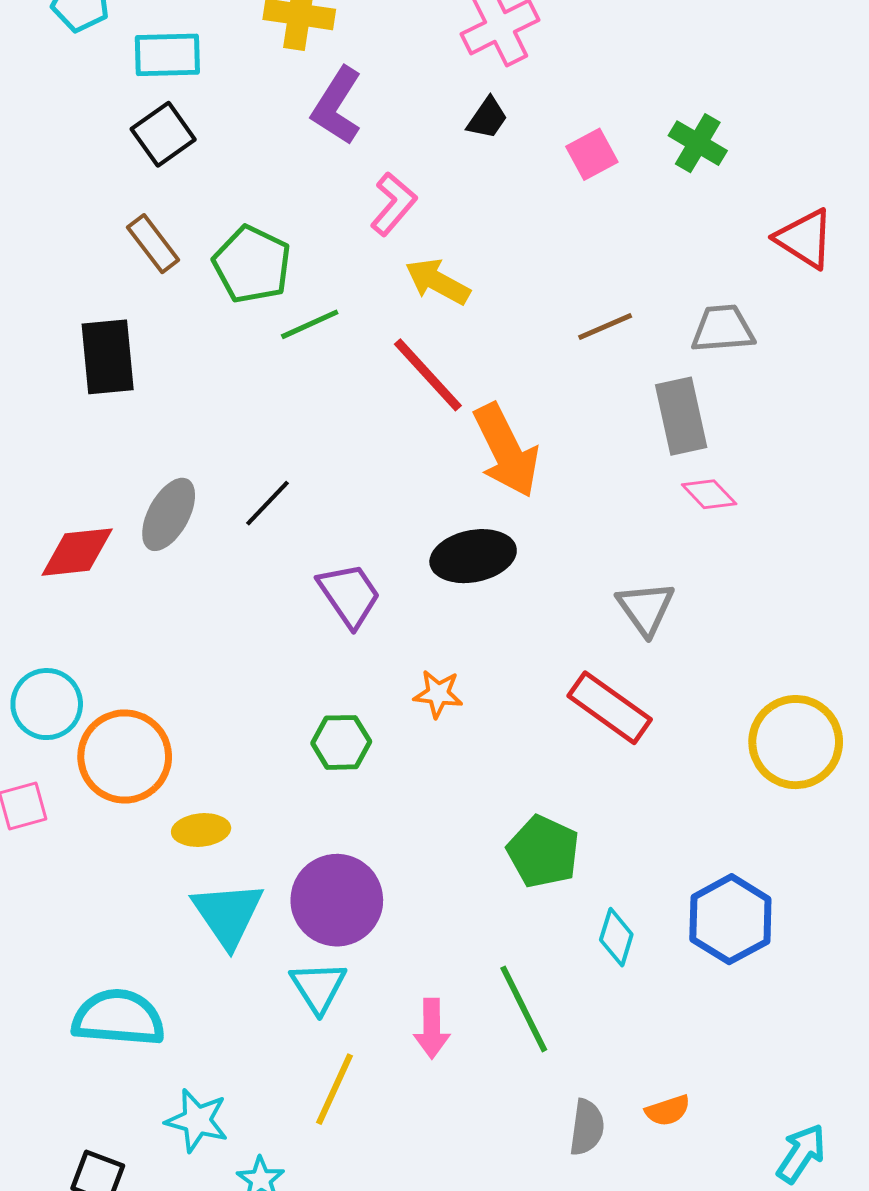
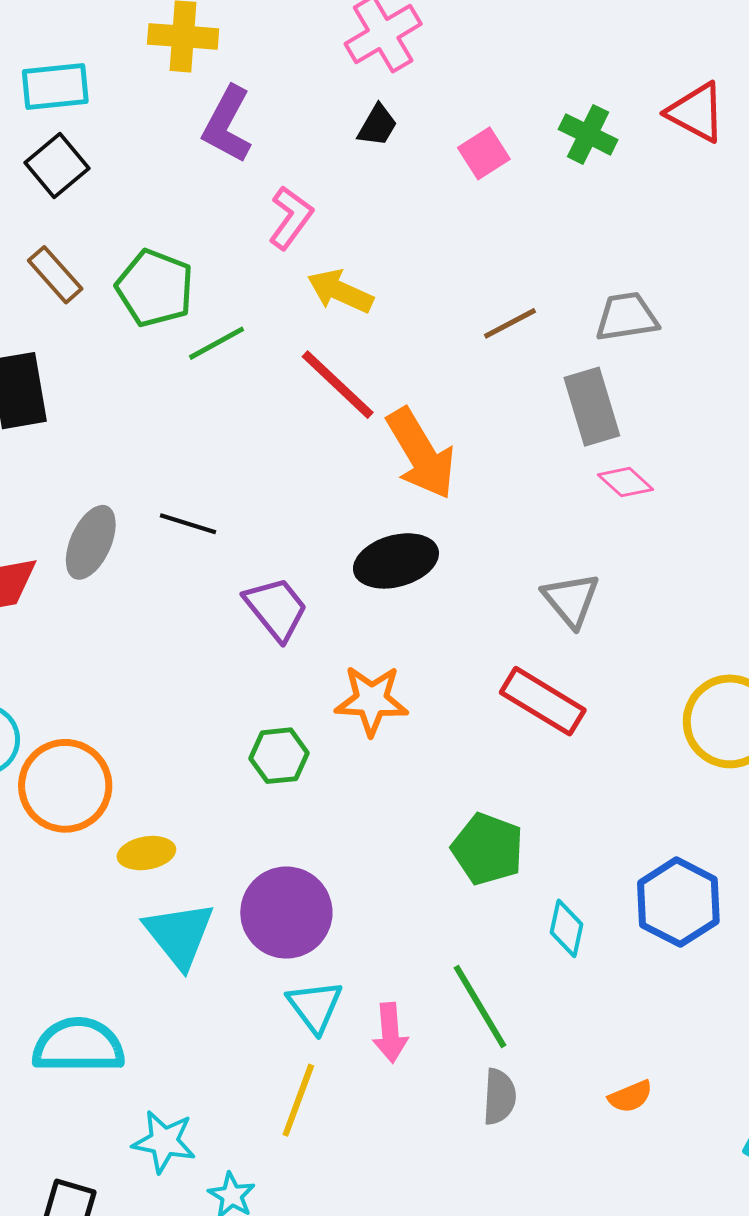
red triangle: (805, 239) -> (696, 112), moved
black line: (267, 503) -> (188, 524), turned 68
orange star: (438, 694) -> (372, 700), size x1.5
cyan triangle: (318, 987) -> (315, 1006), moved
gray semicircle: (587, 1127) -> (499, 1097), moved

